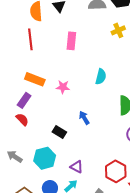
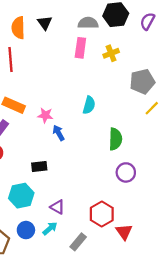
pink rectangle: (71, 41) -> (80, 48), moved
blue arrow: (84, 118) -> (59, 133), moved
black rectangle: (59, 132) -> (39, 166), turned -40

